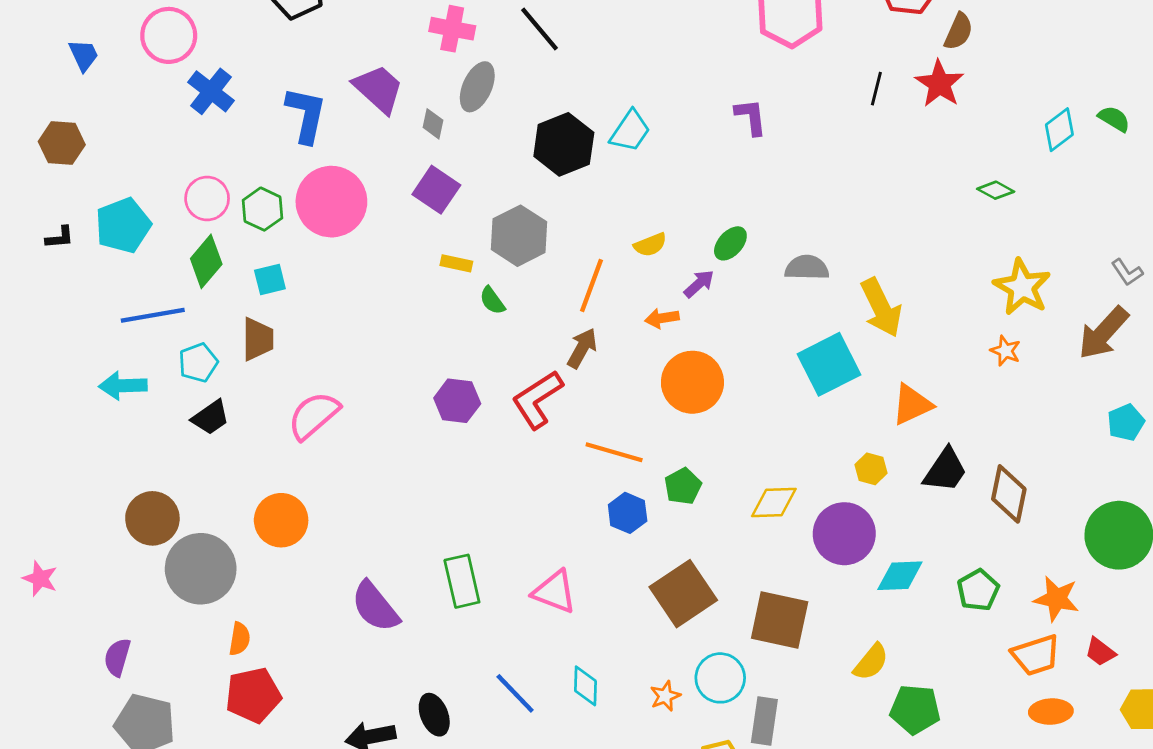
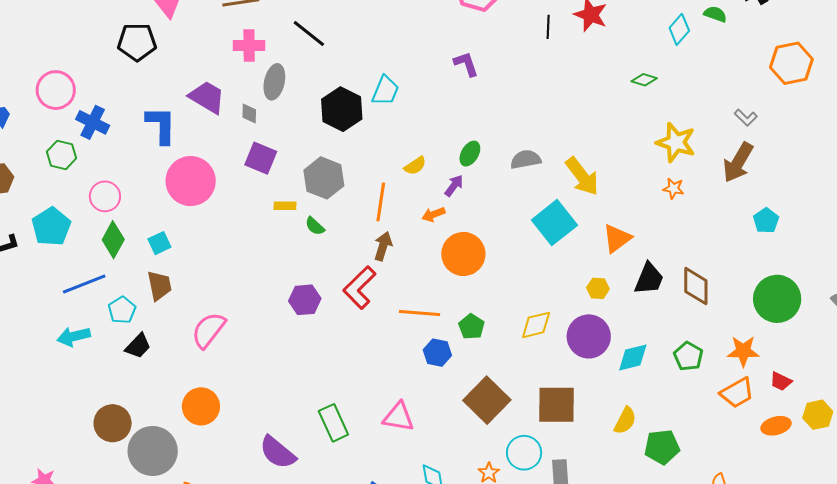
green hexagon: (262, 209) -> (62, 155), moved
orange ellipse: (1051, 712) -> (776, 426), moved

